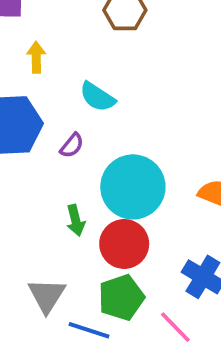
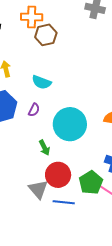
red circle: (124, 244) -> (58, 175), moved
green pentagon: (121, 297) -> (91, 183), moved

